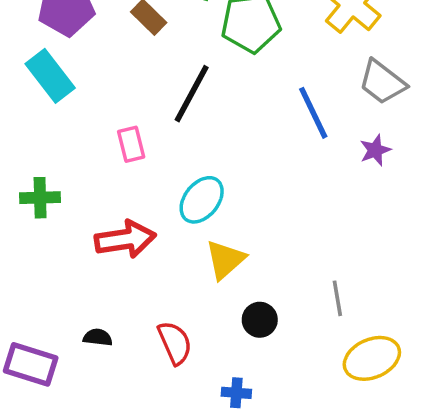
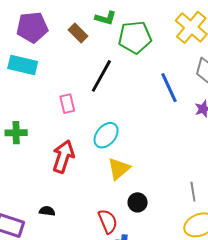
cyan rectangle: (50, 76) -> (23, 65), turned -40
red arrow: (125, 239) -> (63, 157), turned -64
gray line: (337, 298) -> (193, 192), moved
red semicircle: (175, 343) -> (108, 221), moved

